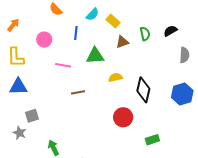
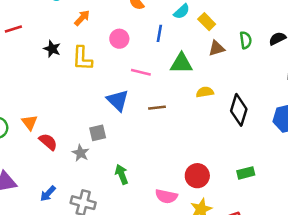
blue triangle: (18, 87) -> (118, 100), moved, turned 42
red circle: (123, 117) -> (197, 176), moved

